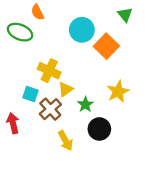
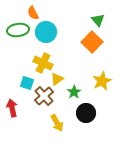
green triangle: (125, 15) -> (98, 20), moved
cyan circle: (82, 30) -> (46, 32), moved
green ellipse: (20, 32) -> (18, 30), turned -30

